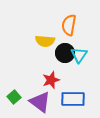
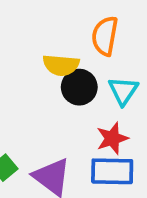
black circle: (65, 53) -> (79, 87), moved
red star: (51, 80) -> (112, 138), moved

